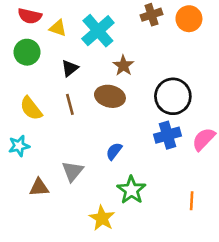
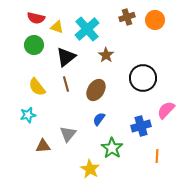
black triangle: (70, 68) -> (66, 57), size x1.5
brown ellipse: (110, 96) -> (96, 90), moved, turned -70
blue cross: (168, 135) -> (141, 126), moved

